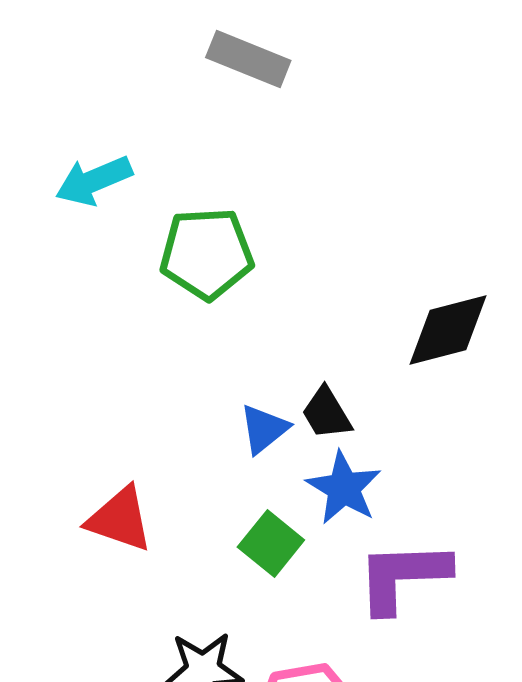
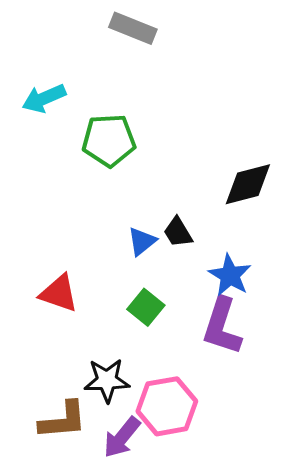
blue star: (344, 488) -> (230, 275), moved
purple L-shape: (403, 576) -> (222, 326), turned -70

